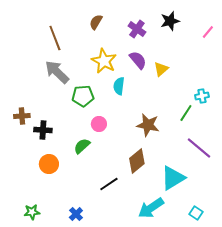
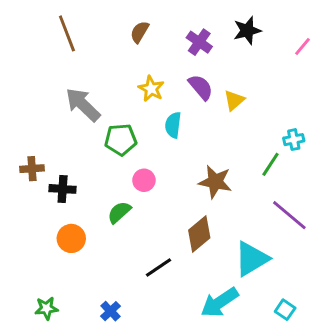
brown line: (55, 38) -> (67, 33), moved
yellow star: (104, 61) -> (151, 89), size x0.7

